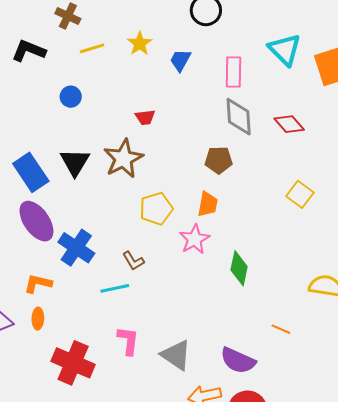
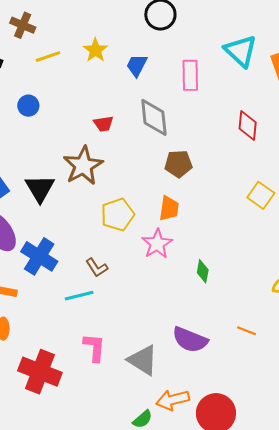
gray diamond: (239, 117) -> (154, 117), moved
red diamond: (289, 124) -> (248, 125), turned 48
black triangle: (75, 162) -> (40, 188), moved
green diamond: (239, 268) -> (203, 271), size x0.7
purple semicircle: (238, 361) -> (190, 340), moved

